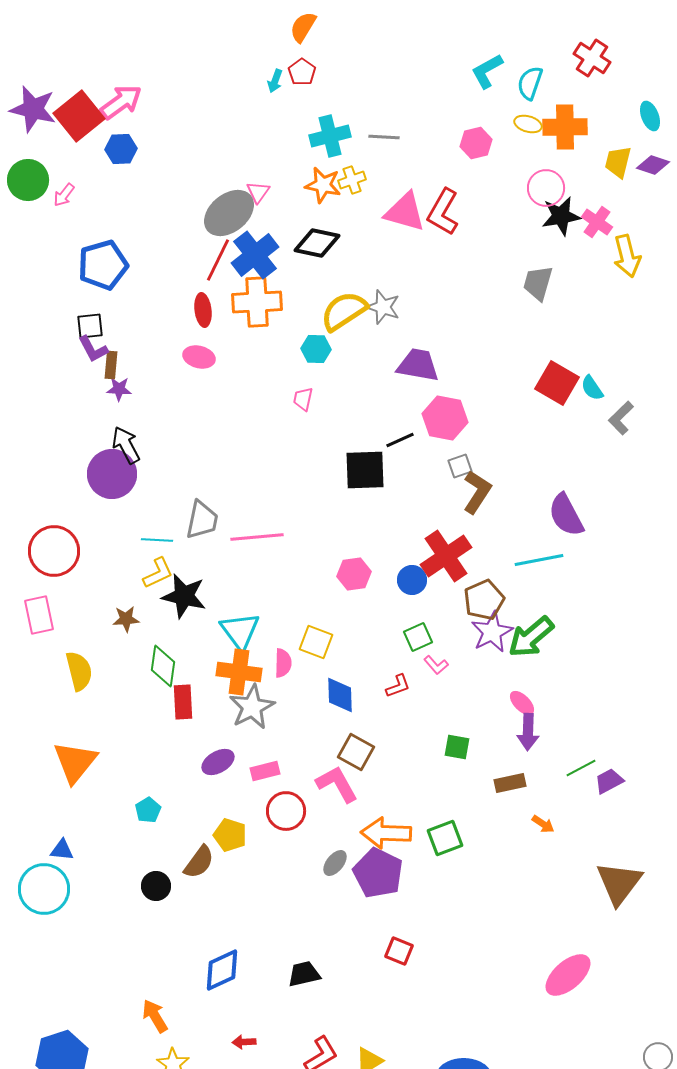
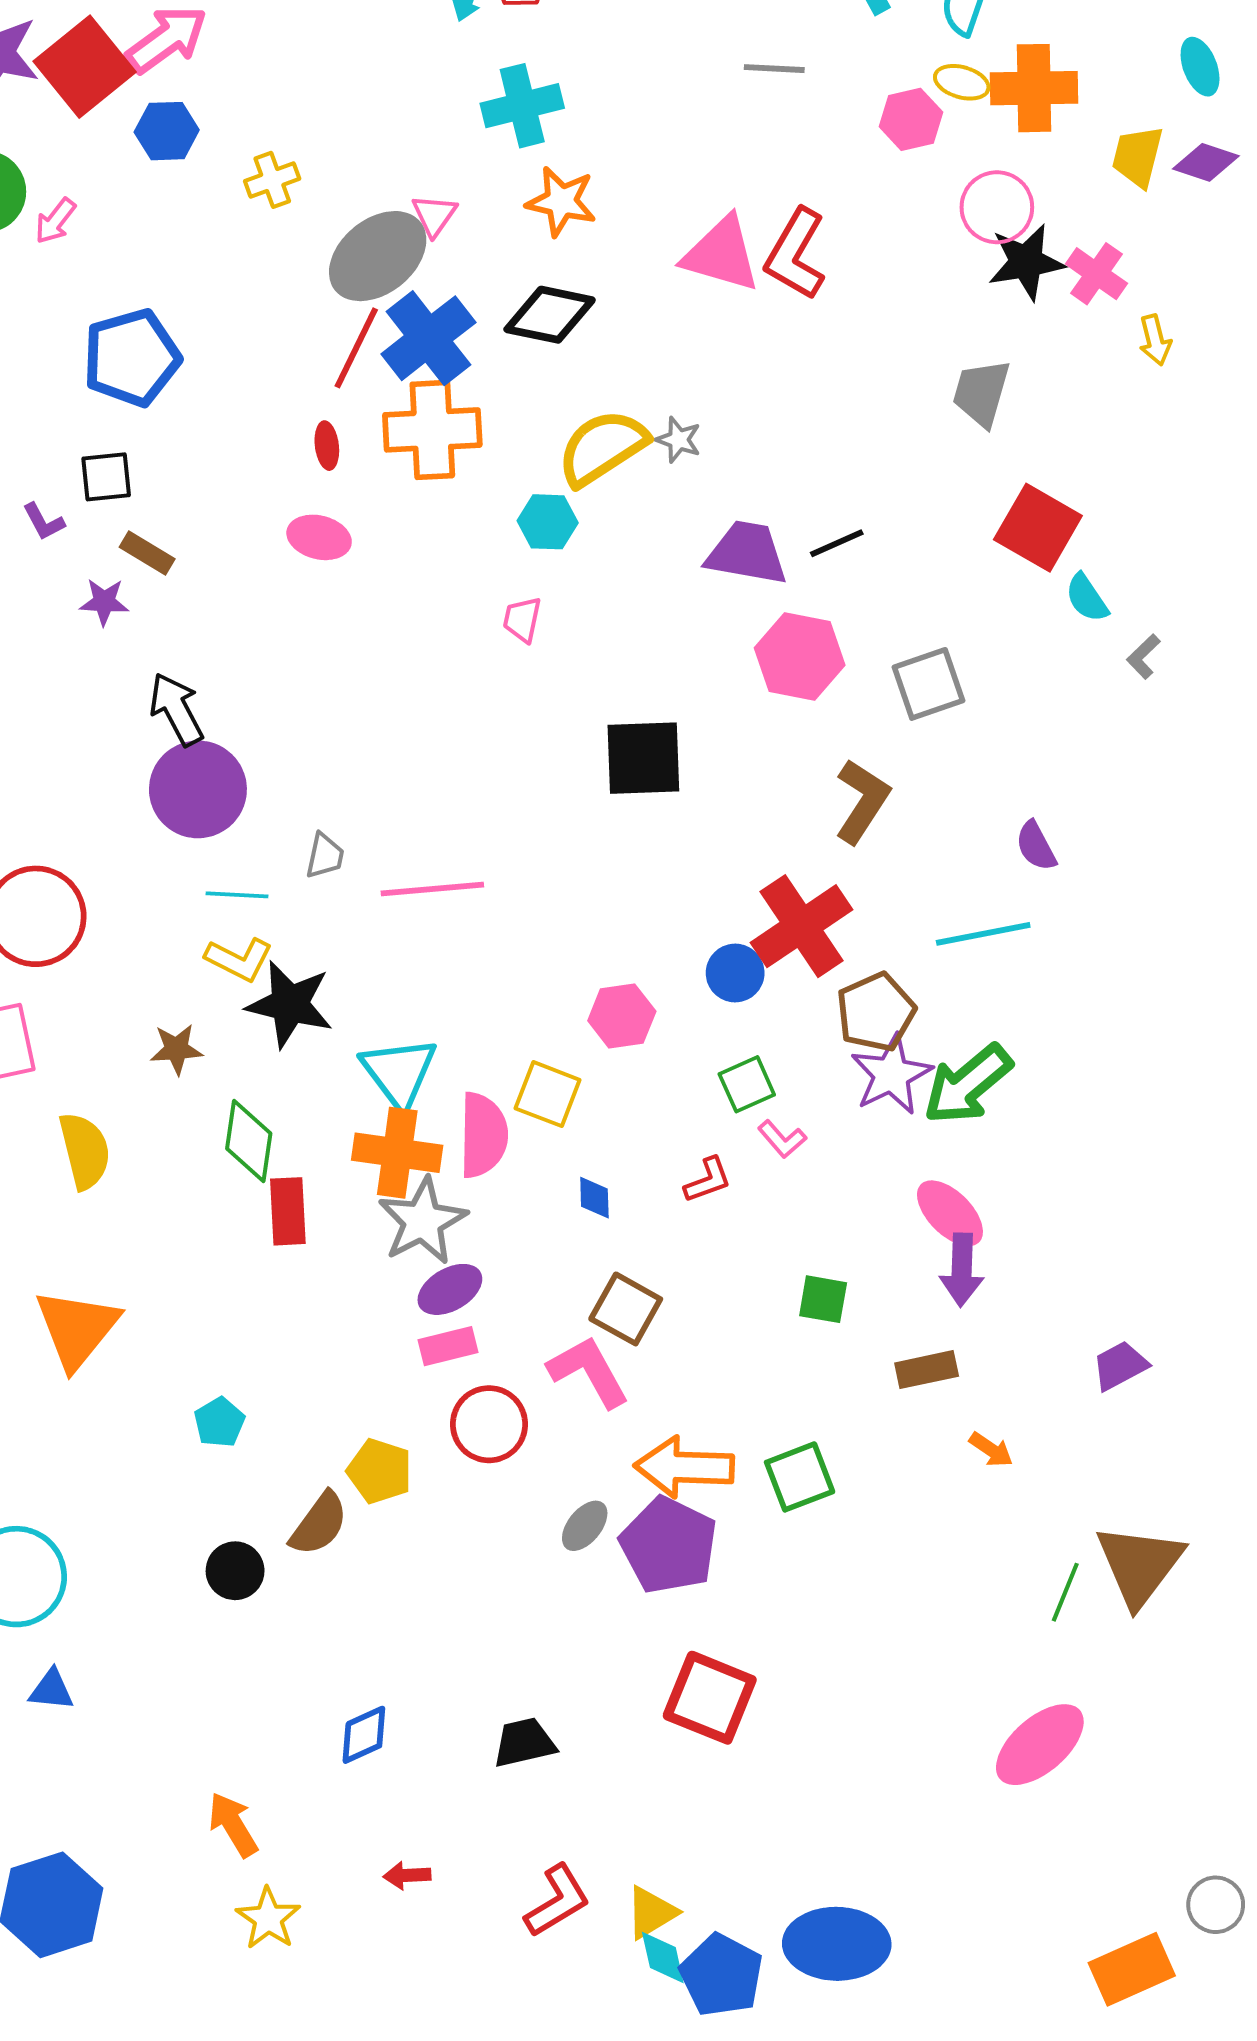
cyan cross: (330, 136) -> (522, 106), moved
gray line: (384, 137) -> (774, 69), moved
pink hexagon: (476, 143) -> (911, 119), moved
yellow cross: (352, 180) -> (272, 180), moved
yellow arrow: (627, 256) -> (1155, 340), size x0.6
gray star: (383, 307) -> (678, 440), size x0.7
red ellipse: (203, 310) -> (327, 446), size x0.7
purple L-shape: (93, 349) -> (44, 522), moved, size x0.7
brown rectangle: (111, 365) -> (147, 553), turned -64
red square: (557, 383) -> (1038, 528), moved
purple star: (119, 389) -> (104, 602), moved
gray L-shape: (621, 418) -> (1143, 657), size x0.7
black line: (400, 440) -> (837, 543), moved
gray square: (460, 466) -> (929, 684), moved, size x1.5
purple circle: (112, 474) -> (198, 789), moved
purple semicircle: (566, 515) -> (1036, 846), size x0.6
gray trapezoid: (202, 520) -> (325, 856), size x0.6
yellow L-shape: (158, 573) -> (239, 959), turned 52
pink hexagon: (354, 574) -> (622, 1016), moved
pink semicircle: (283, 663) -> (483, 1135), size x1.5
blue diamond: (340, 695) -> (594, 1198), size x0.6
pink ellipse: (522, 703) -> (950, 1213), size x1.4
purple ellipse: (218, 762) -> (450, 1289), moved
green line: (581, 768) -> (1065, 1592), moved, turned -40
blue triangle: (62, 850) -> (51, 1690), moved
red square: (399, 951) -> (710, 1698), size x1.6
blue diamond: (222, 970) -> (364, 1735), size x0.7

